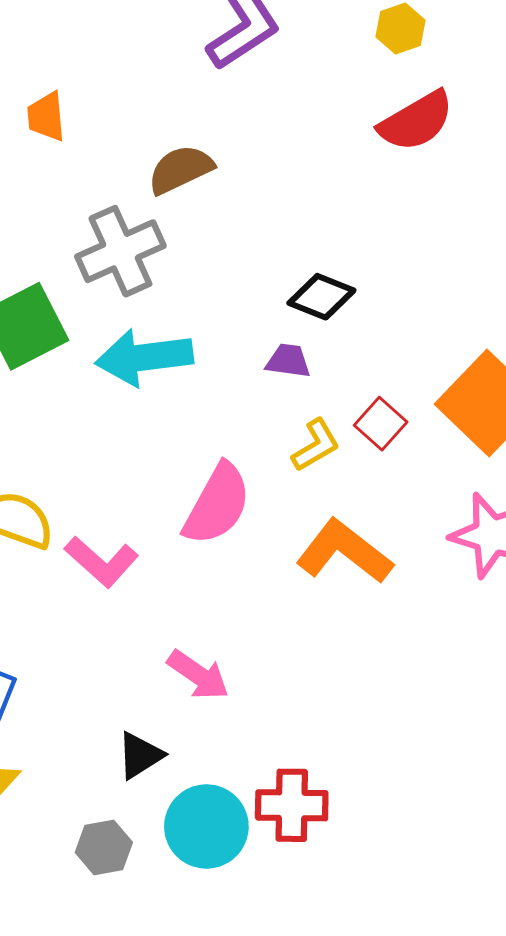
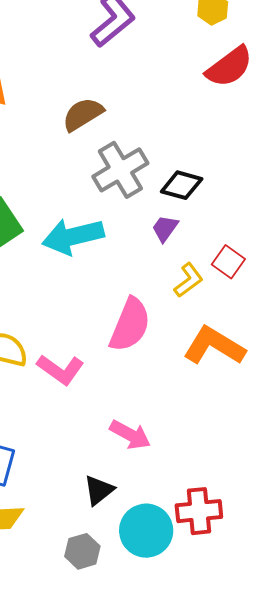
gray cross: (120, 251) -> (120, 170), moved
purple trapezoid: (288, 361) -> (165, 228), turned -56

